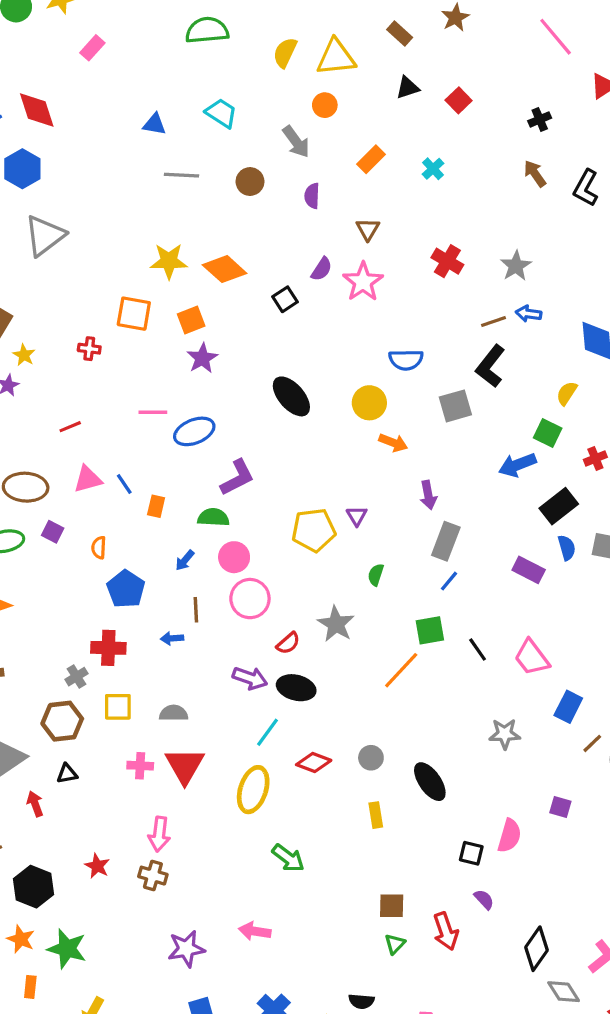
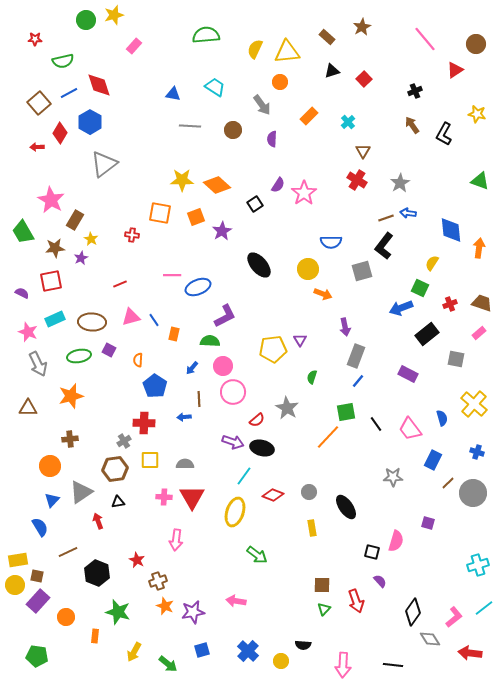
brown triangle: (368, 229) -> (363, 151), moved
purple star: (202, 358) -> (222, 231), moved
blue semicircle: (567, 548) -> (442, 418), moved
brown cross: (153, 876) -> (158, 581), moved, turned -36
orange star: (21, 939) -> (165, 606), moved

